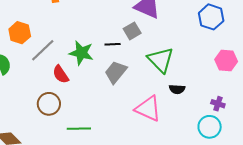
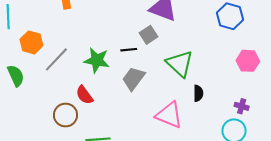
red semicircle: (61, 74) -> (84, 95), moved
black semicircle: (177, 89) -> (198, 93), turned -91

